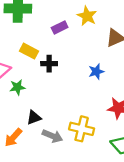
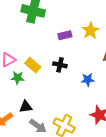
yellow rectangle: (29, 51) -> (33, 65), moved
black cross: (49, 64) -> (60, 65), moved

